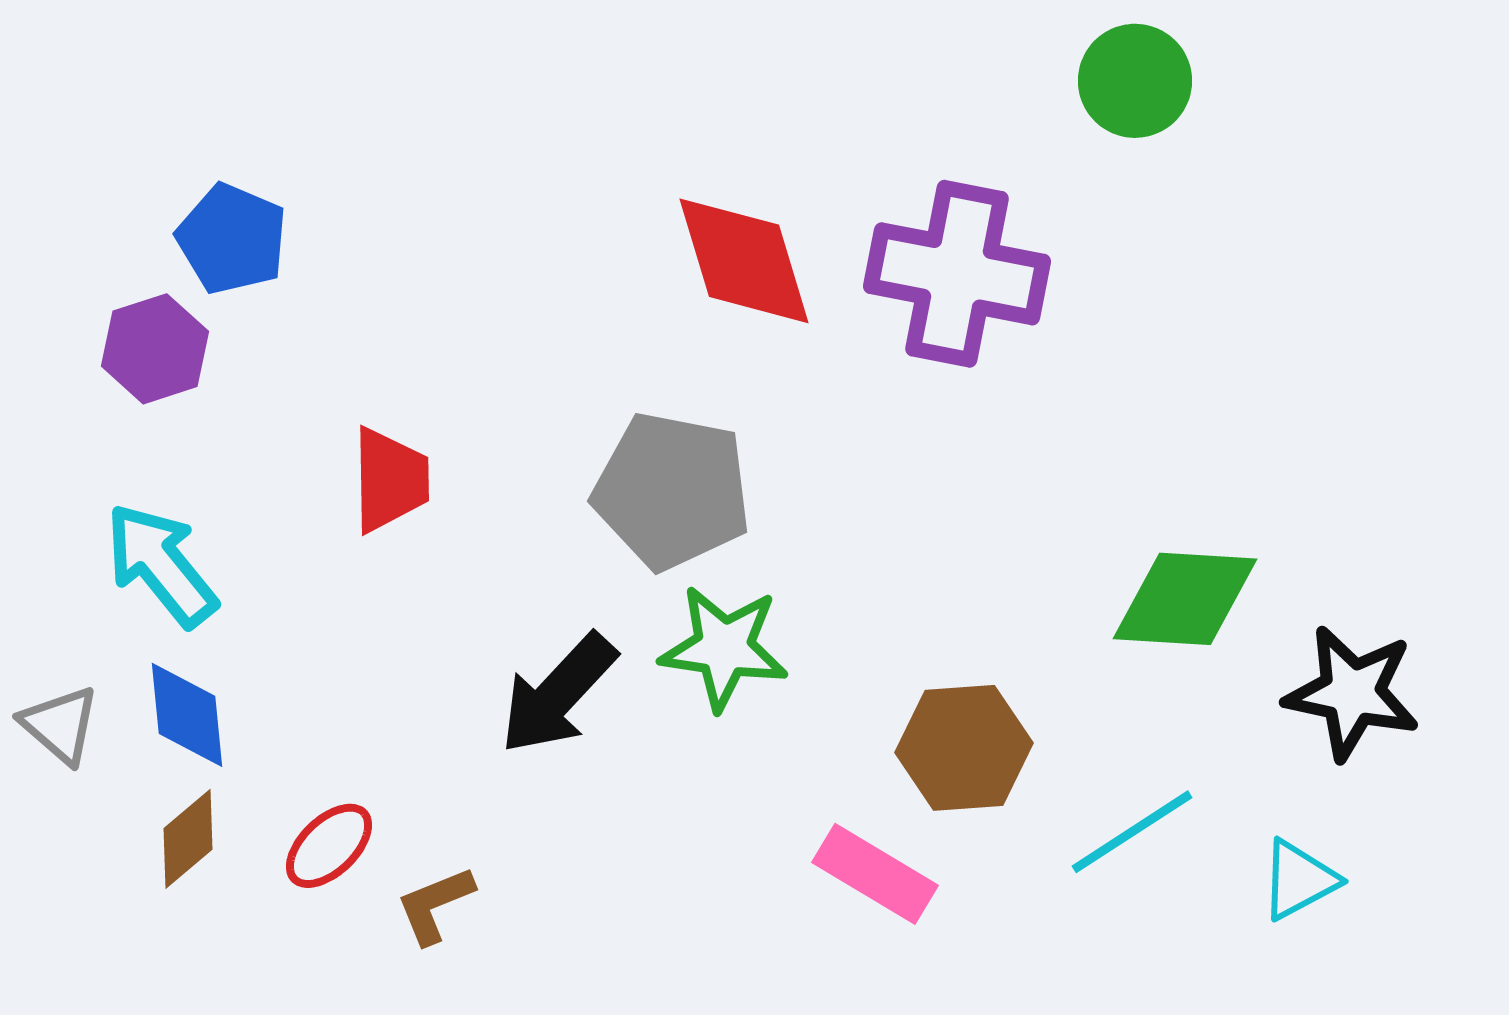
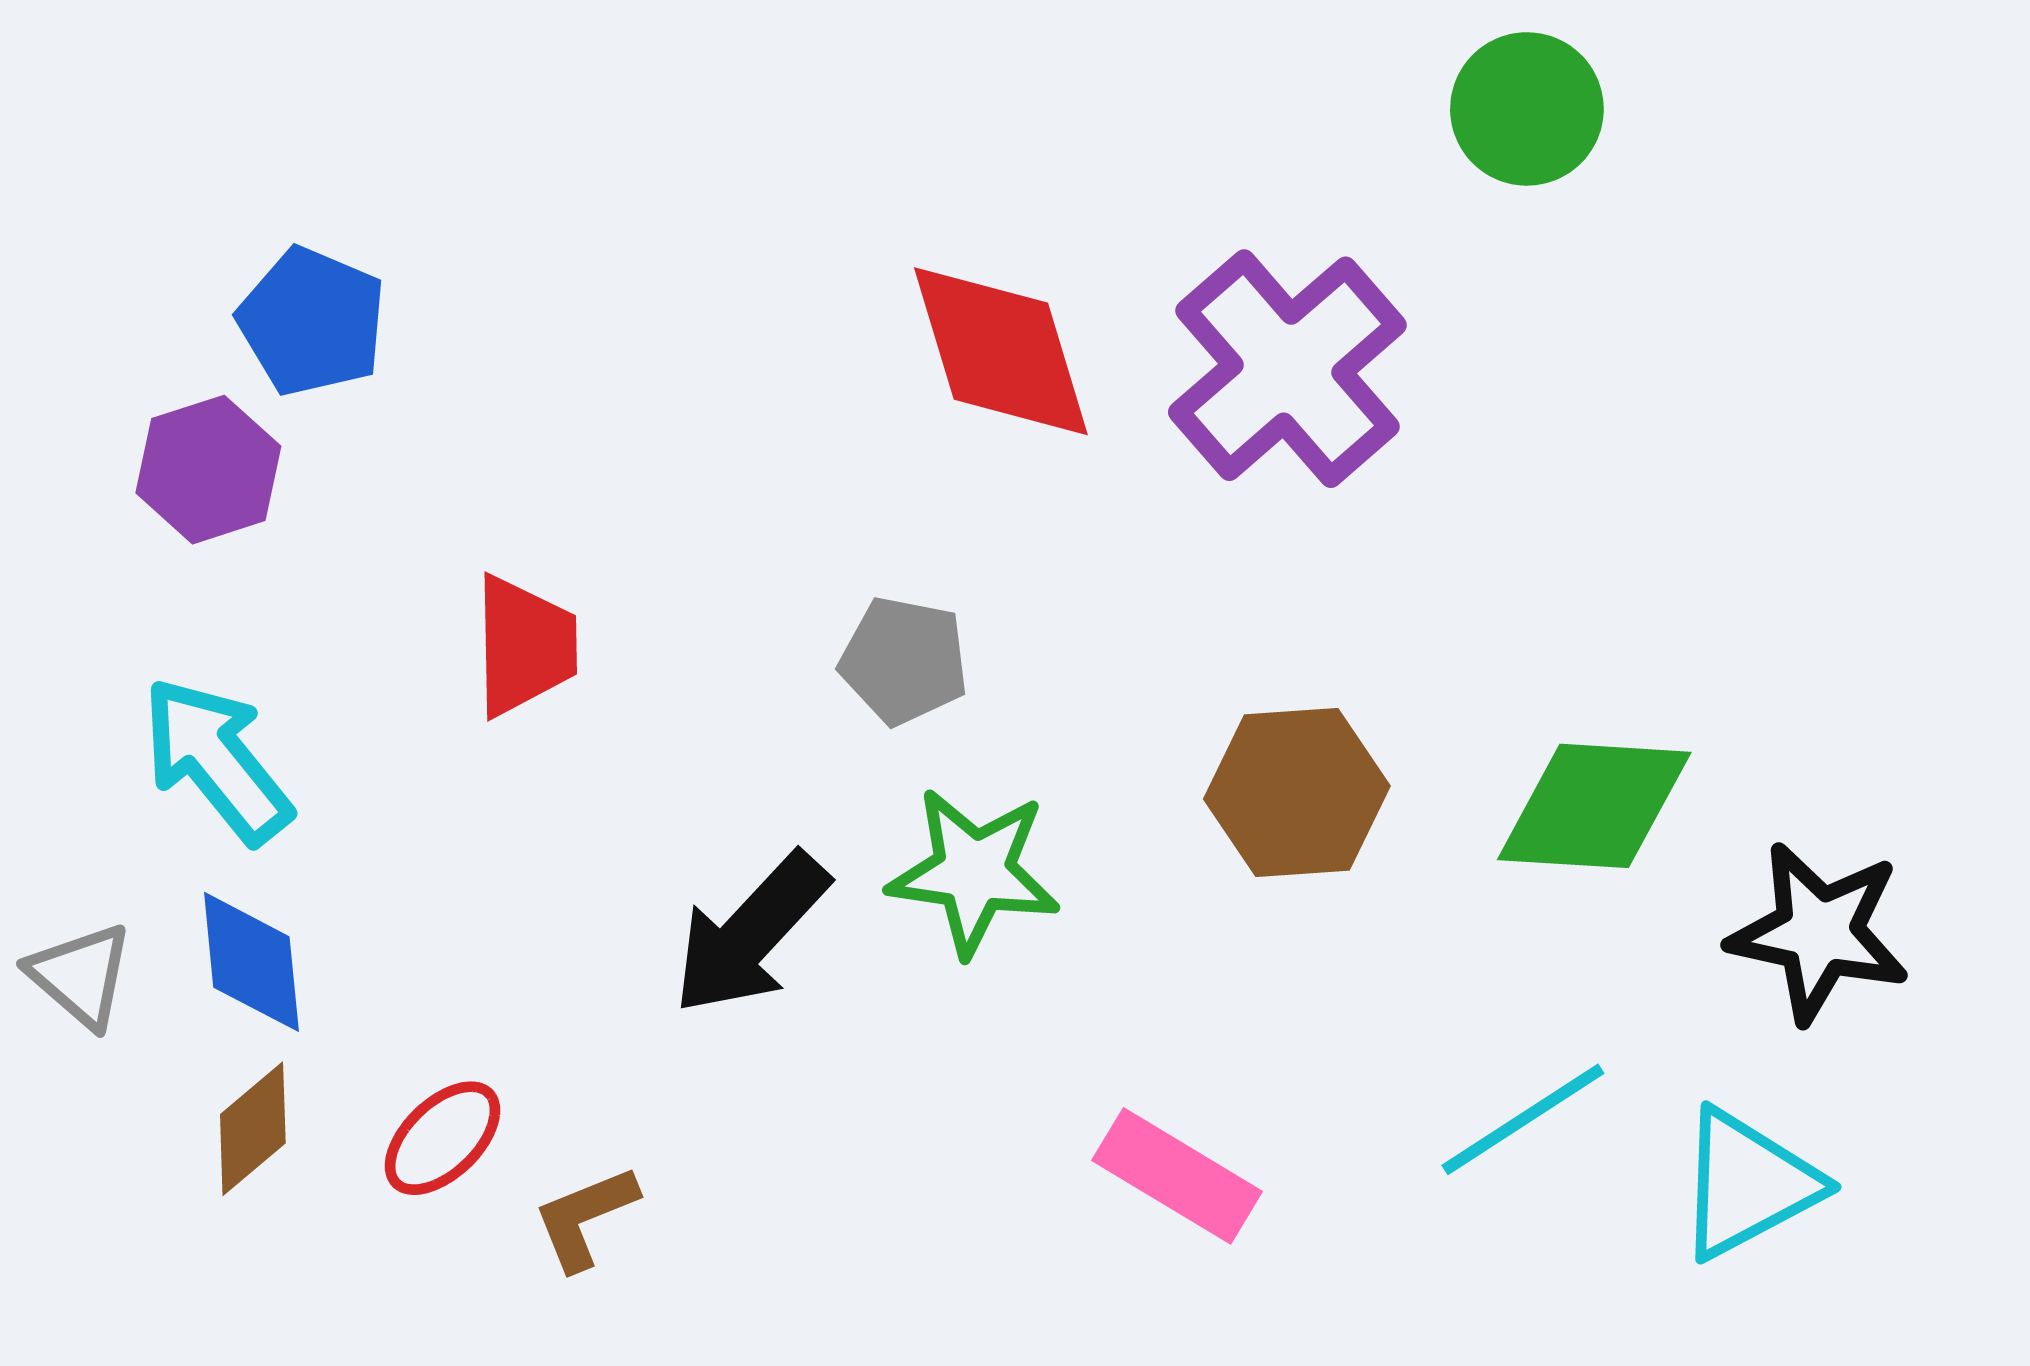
purple cross: (957, 274) -> (1287, 369), turned 38
gray pentagon: (672, 491) -> (904, 661), size x0.6
brown hexagon: (964, 748) -> (1297, 792), moved
cyan triangle: (1299, 880) -> (1748, 1184), size x1.4

